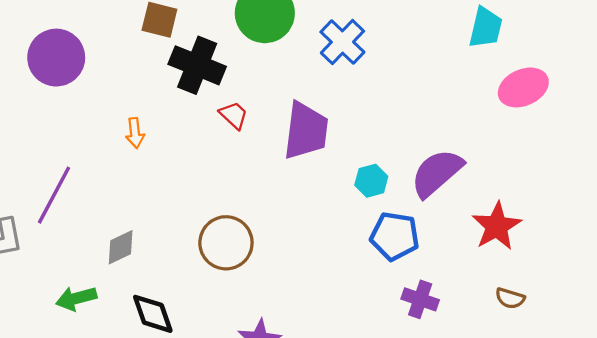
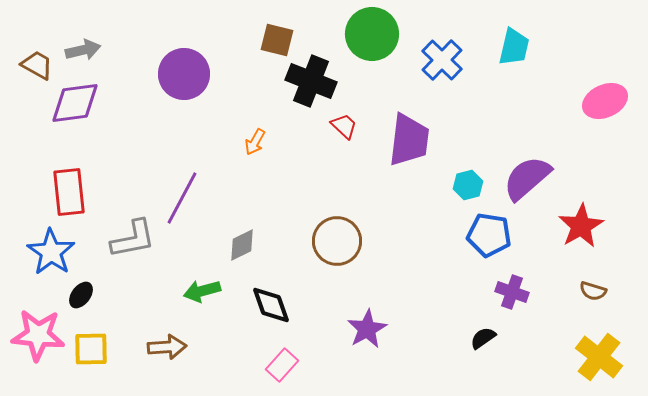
cyan trapezoid: (486, 28) -> (514, 47), moved
orange arrow: (135, 133) -> (255, 142), turned 36

